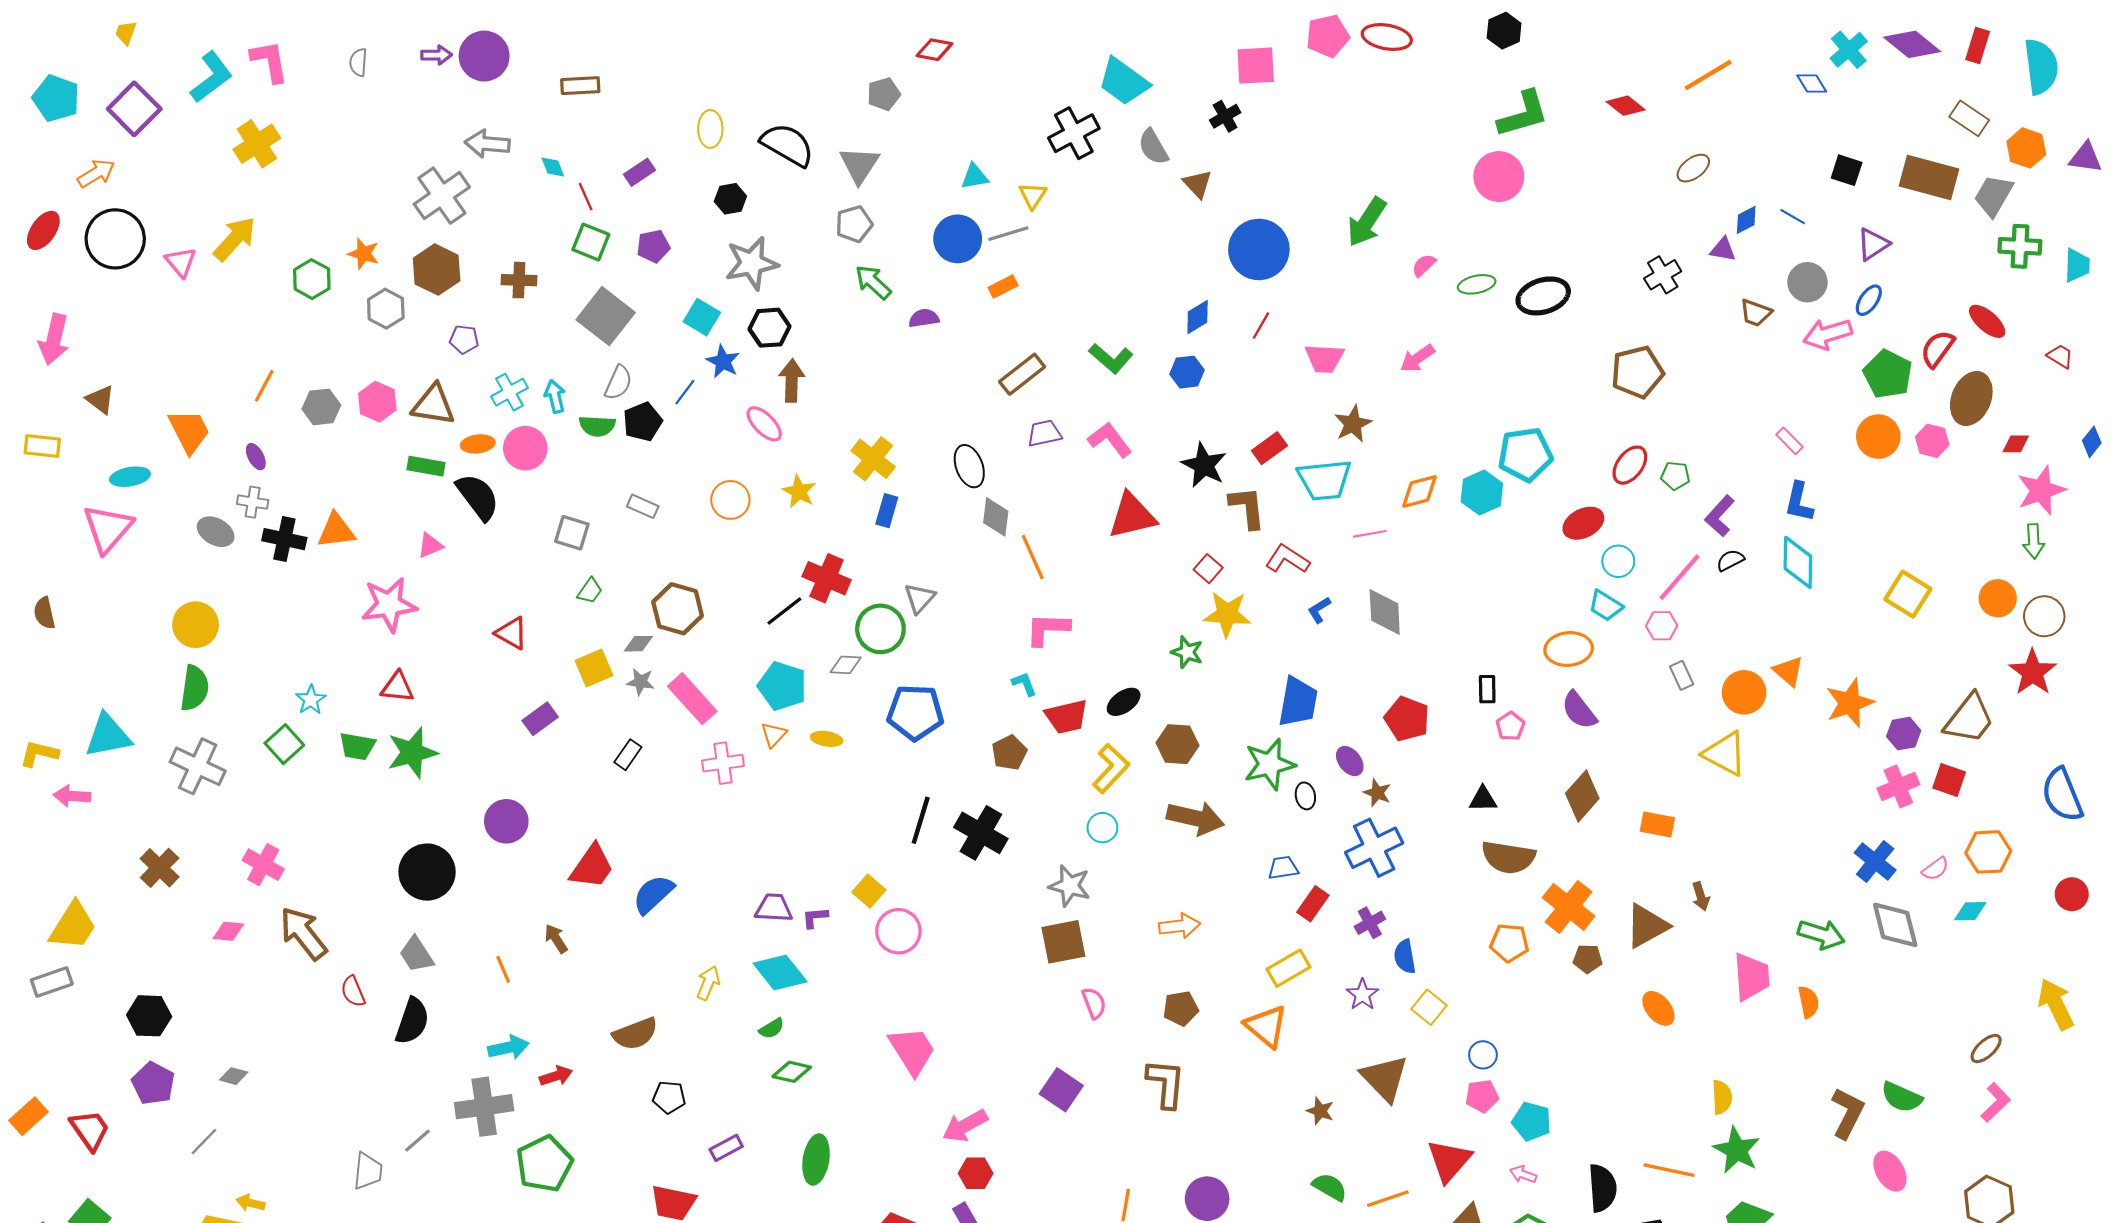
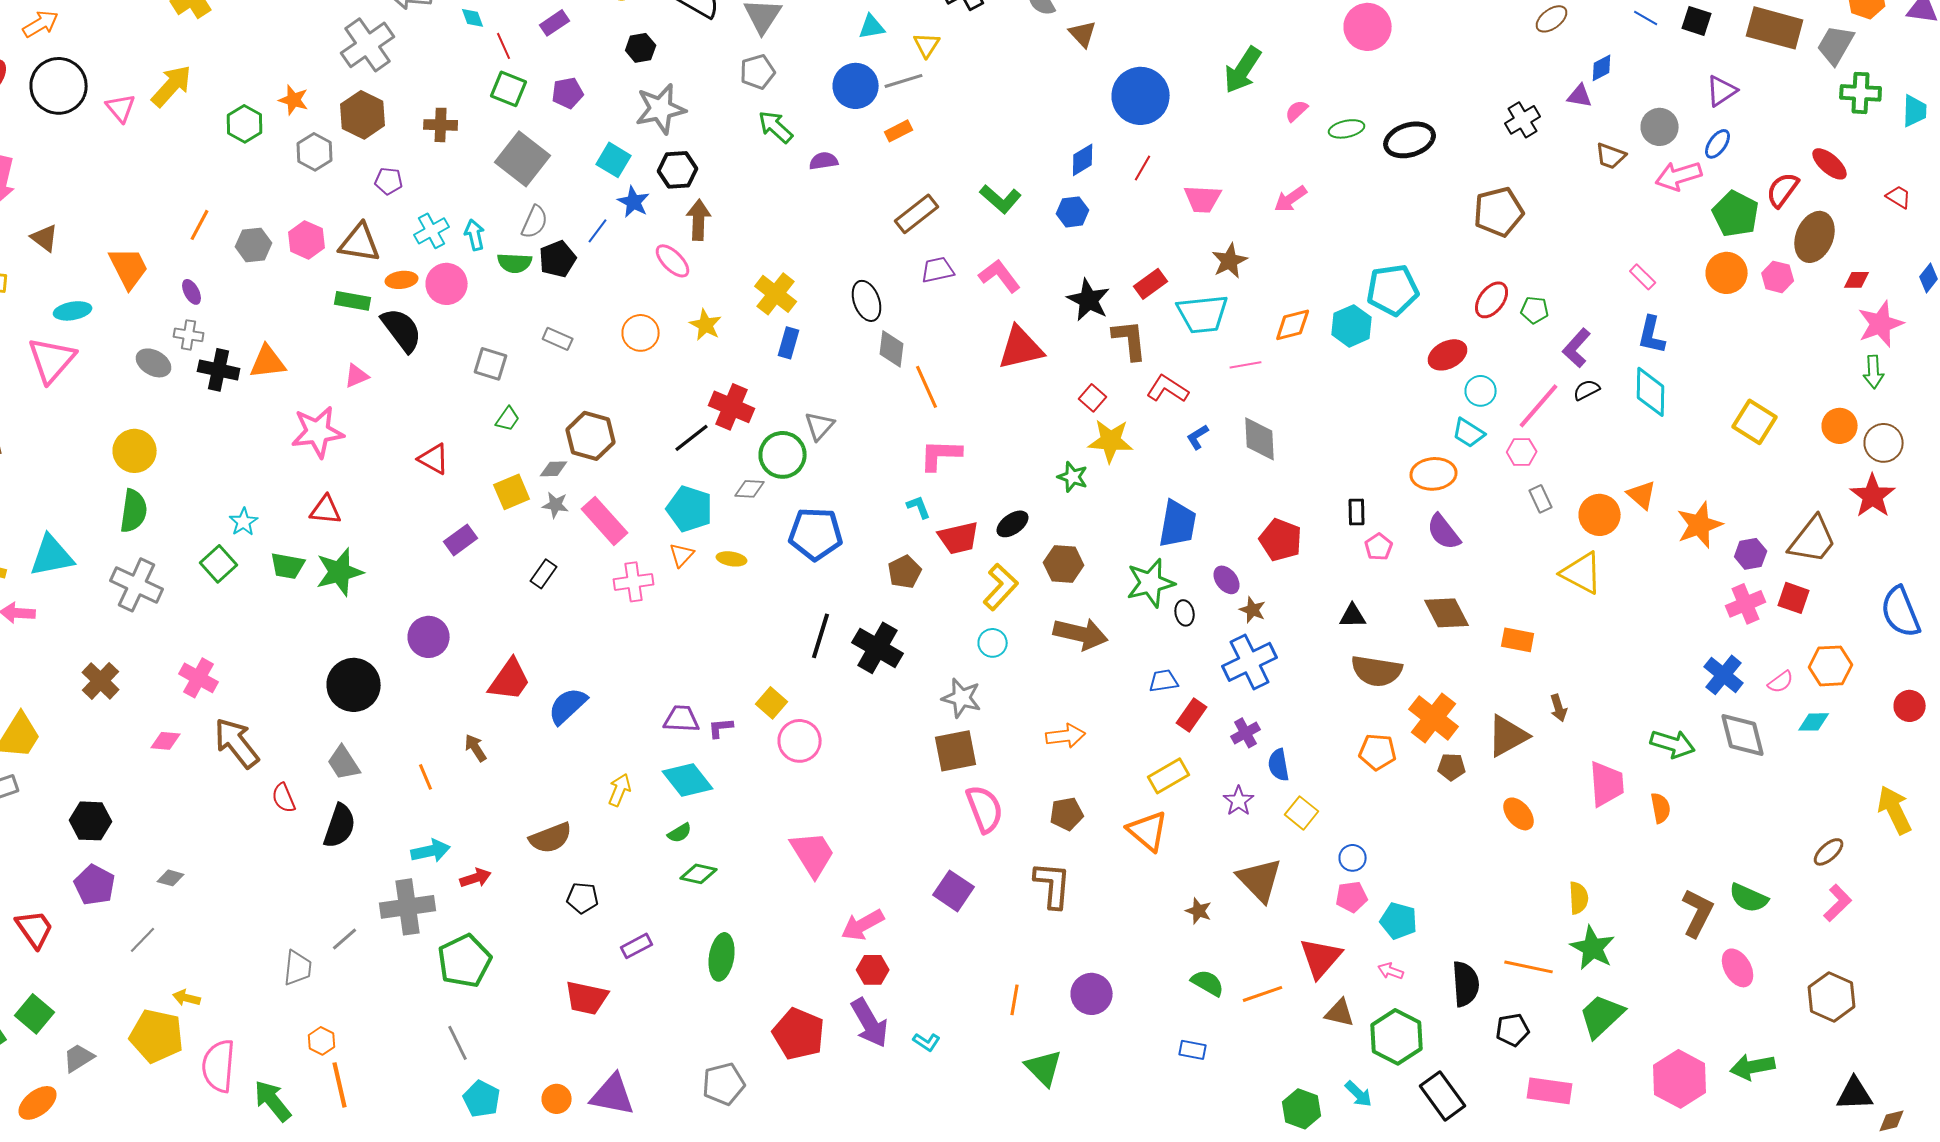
blue line: (1793, 217) -> (1646, 18), moved
brown diamond: (1582, 796) -> (1447, 613), turned -69
pink semicircle: (1094, 1003) -> (985, 809), size x1.6

